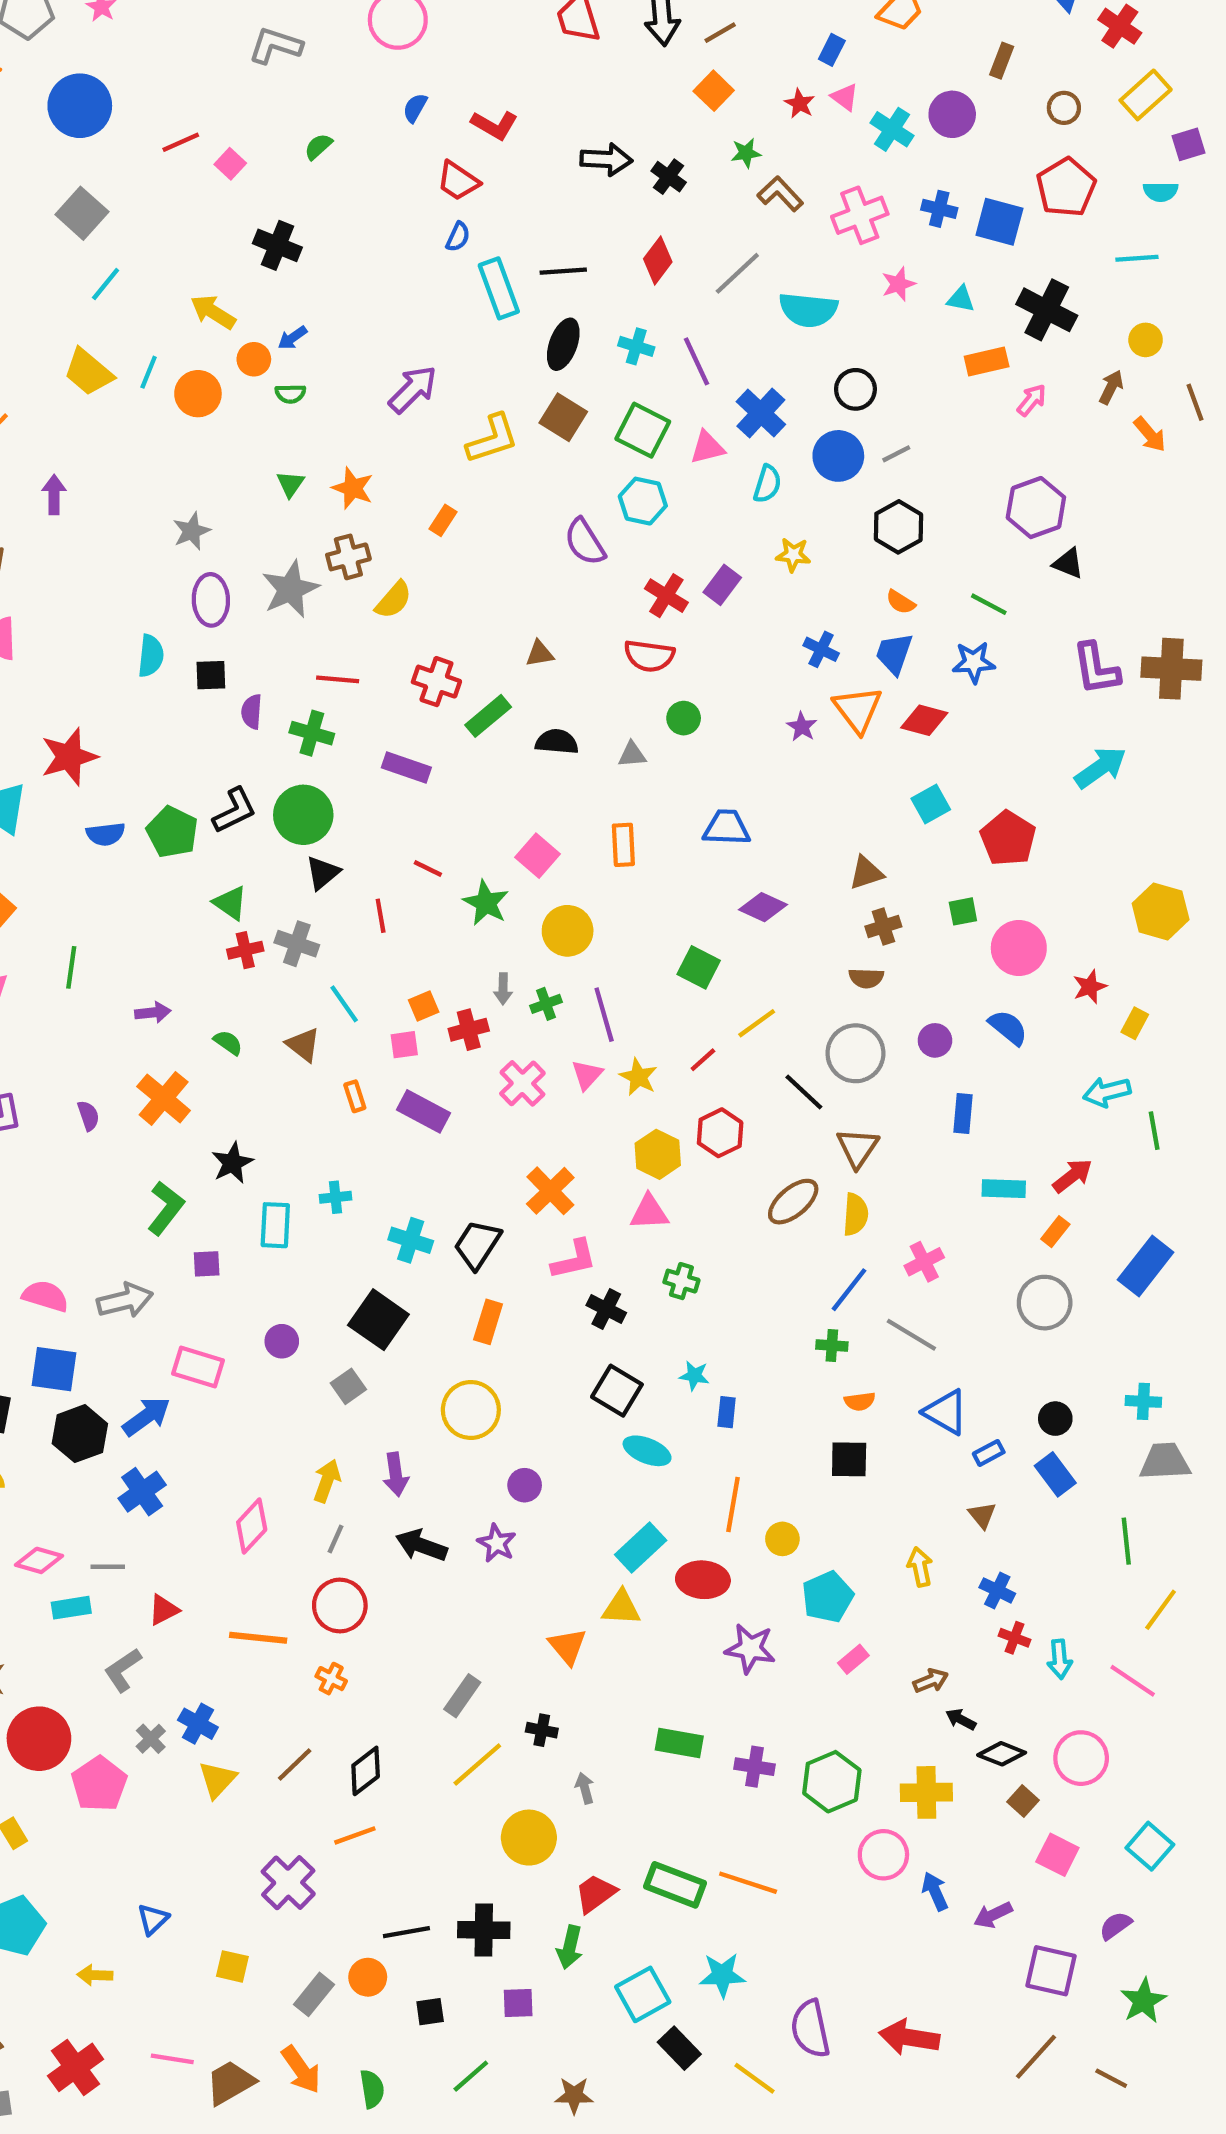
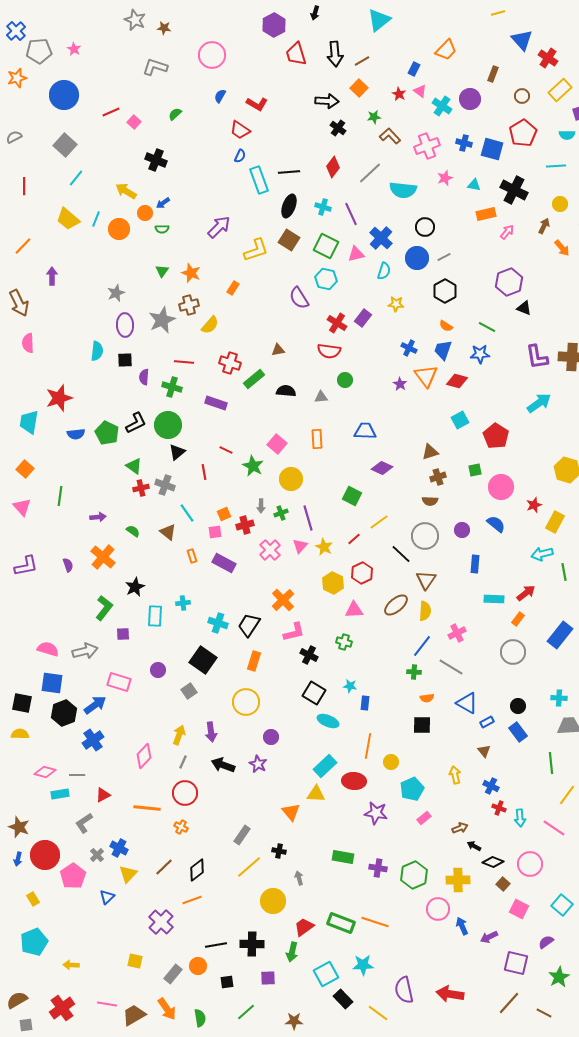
black arrow: (606, 159) -> (327, 101), moved
yellow rectangle: (1135, 1023) -> (555, 522), size x1.5
pink triangle: (649, 1212) -> (354, 610), moved
blue triangle: (153, 1919) -> (107, 897), moved

